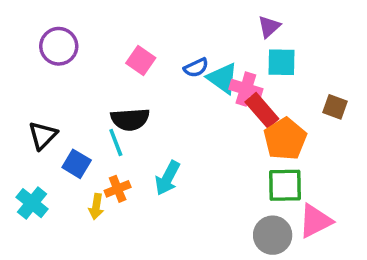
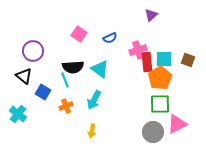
purple circle: (59, 46) -> (33, 51), moved
cyan square: (282, 62) -> (164, 59), moved
cyan triangle: (223, 78) -> (100, 69), moved
pink cross: (246, 89) -> (138, 50), turned -36
red rectangle: (262, 110) -> (147, 62), turned 36
black triangle: (43, 135) -> (24, 76), turned -36
yellow arrow: (96, 207) -> (92, 131), moved

